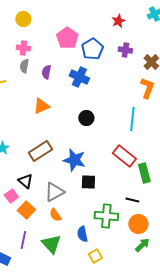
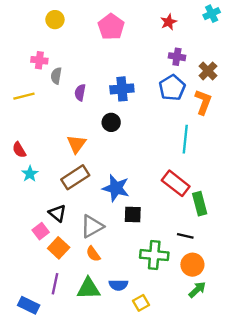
pink pentagon: (67, 38) -> (111, 27), moved
pink cross: (23, 48) -> (39, 60), moved
blue pentagon: (92, 49) -> (172, 88), moved
purple semicircle: (46, 72) -> (80, 92), moved
blue cross: (79, 77) -> (122, 89), turned -30
orange triangle: (41, 106) -> (76, 144), moved, turned -30
black circle: (86, 118) -> (111, 122), moved
blue semicircle: (82, 234) -> (118, 285), moved, turned -77
green triangle: (51, 244) -> (88, 289), turned -50

